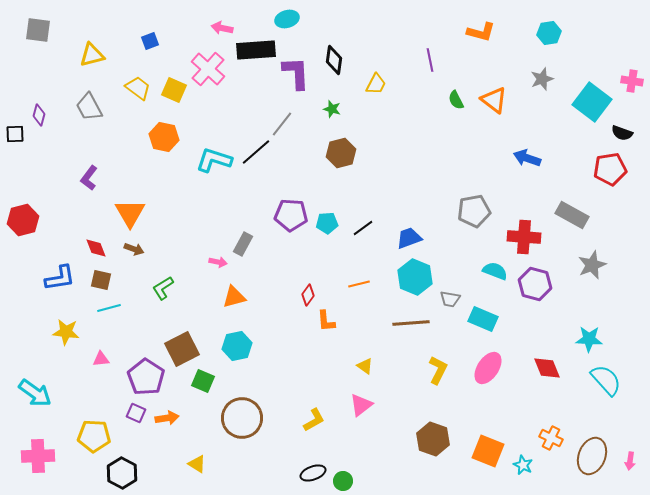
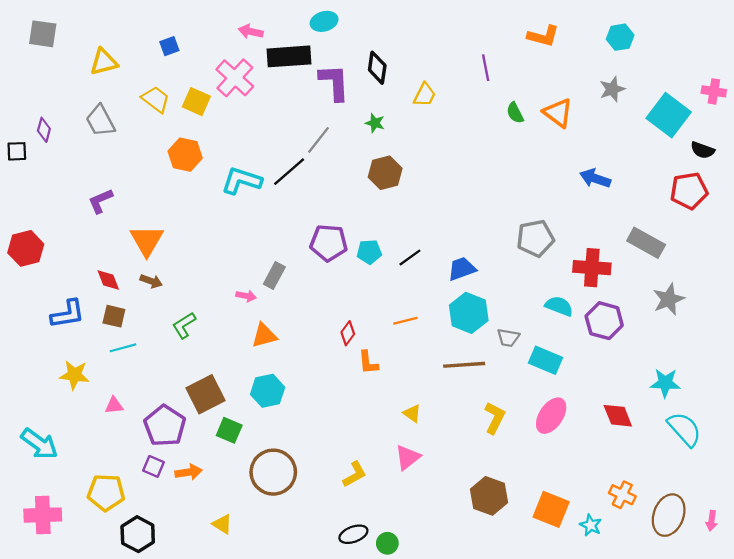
purple L-shape: (89, 178) -> (100, 201), turned 30

